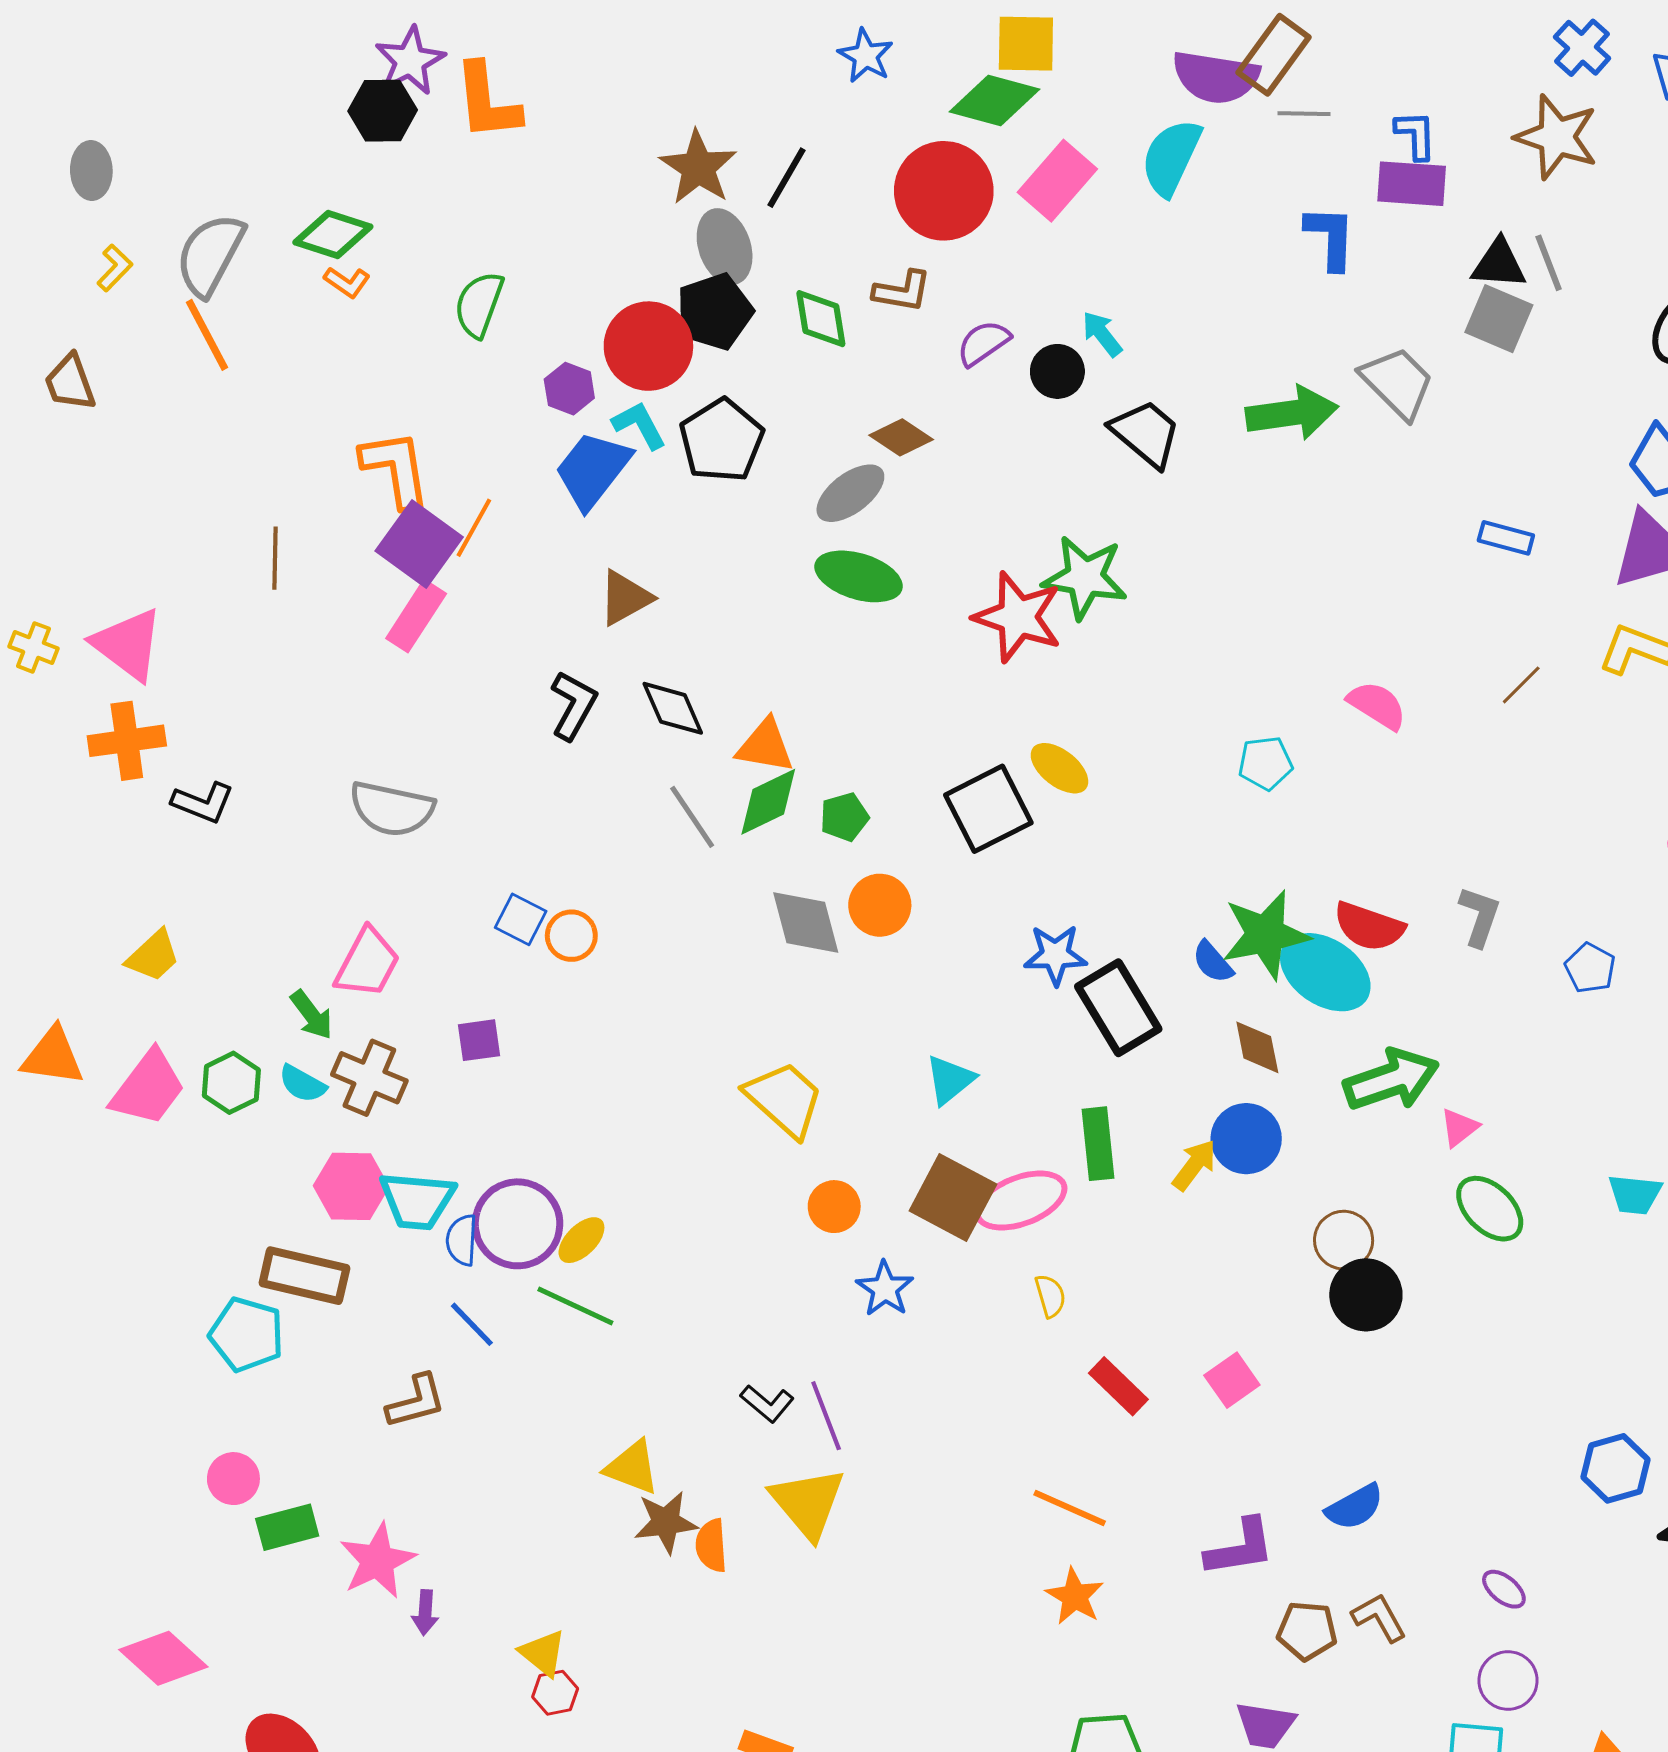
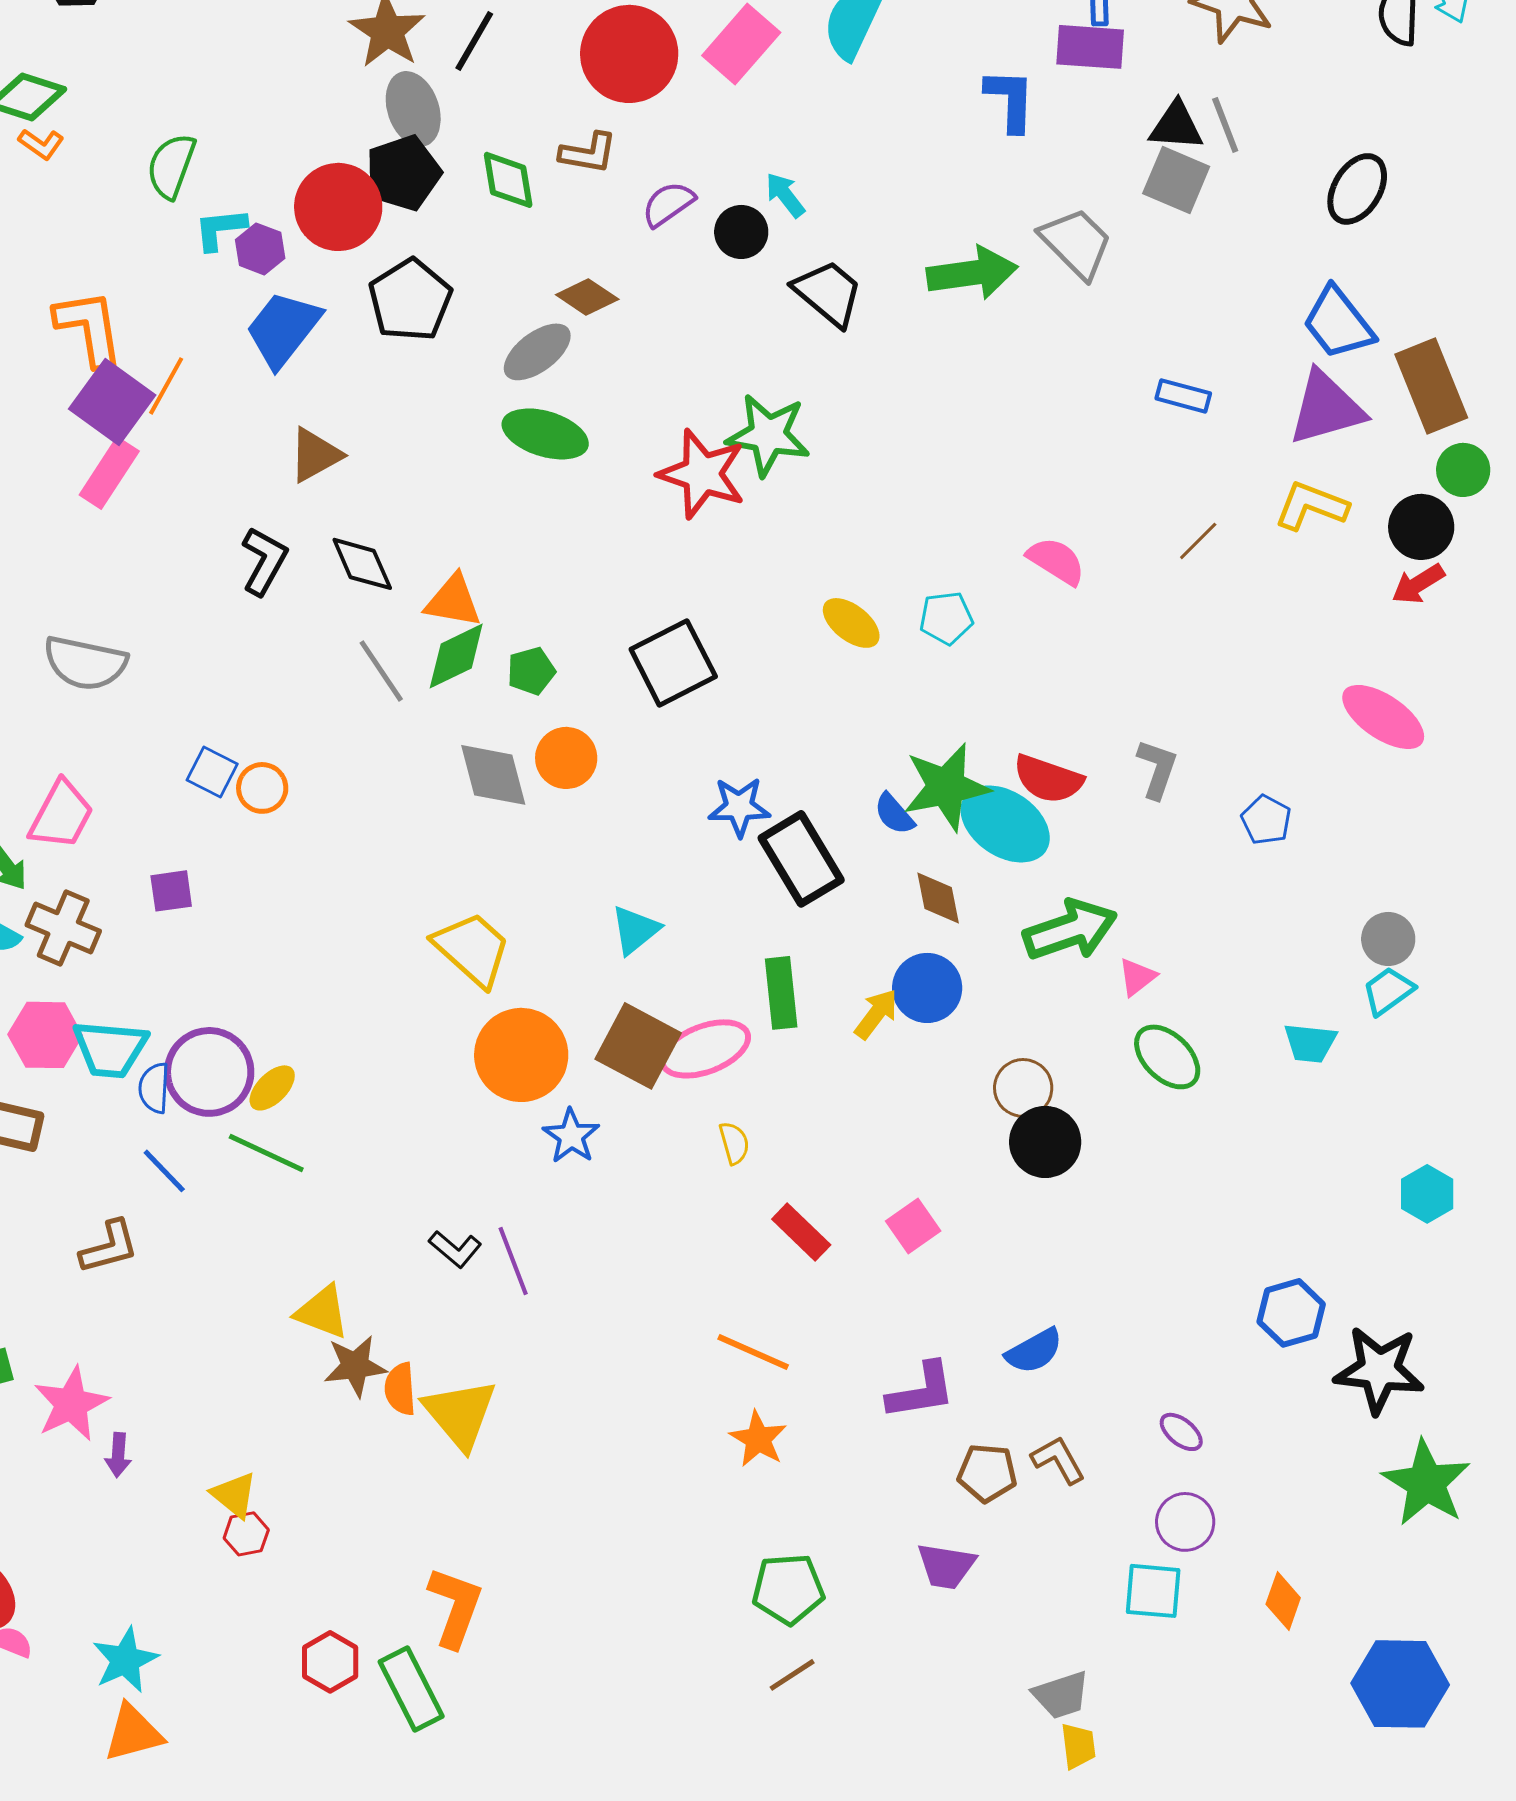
cyan L-shape: (639, 425) -> (220, 229), moved, turned -68
yellow ellipse: (1059, 768) -> (851, 623), moved
orange circle: (834, 1207) -> (521, 1055), size x1.8
yellow triangle: (808, 1503) -> (460, 1414), moved

